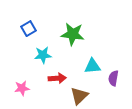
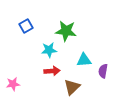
cyan star: (43, 55) -> (49, 50), moved
pink star: (22, 88) -> (13, 84), moved

